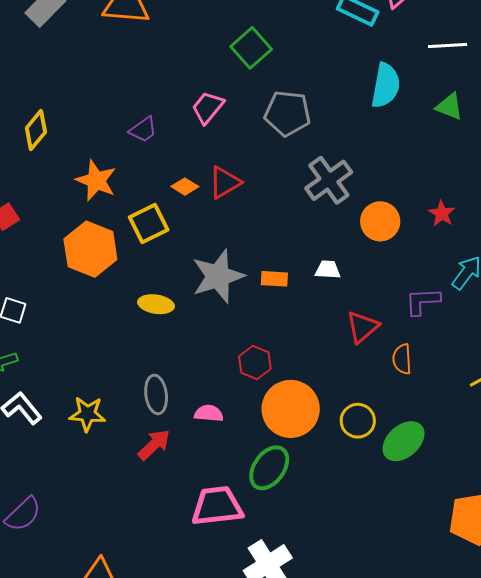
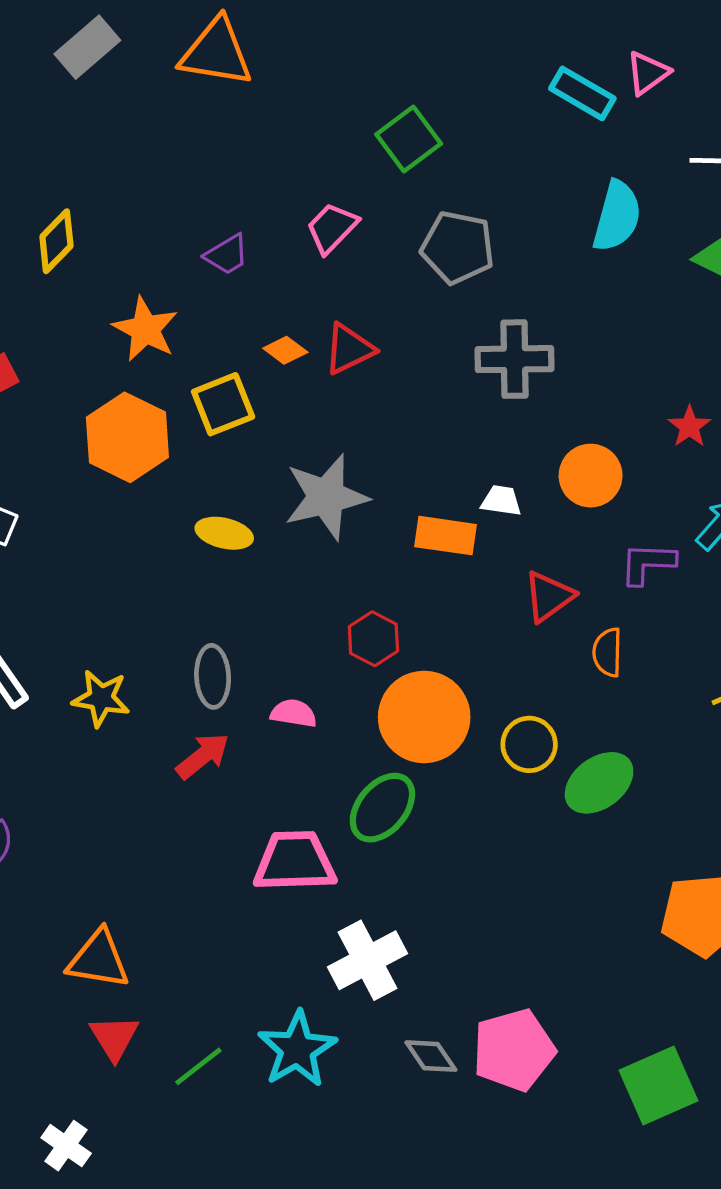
gray cross: (329, 180) -> (515, 359), turned 30
orange circle: (380, 221) -> (591, 476), moved
orange rectangle: (274, 279) -> (445, 536), moved, size x1.4

